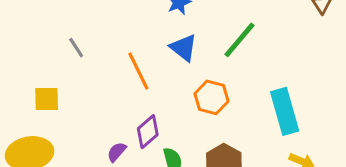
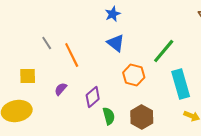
green line: (239, 40) -> (164, 51), moved
orange line: (138, 71) -> (72, 55), moved
purple semicircle: (117, 152) -> (61, 89), moved

